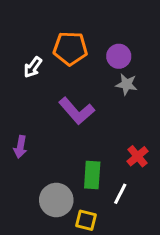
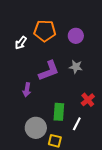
gray star: (127, 84) -> (76, 67), moved
purple L-shape: (77, 111) -> (49, 71), turned -70
purple arrow: (20, 147) -> (27, 90), moved

